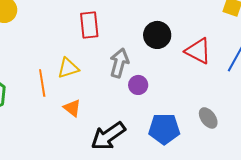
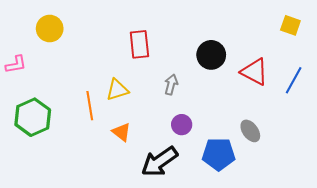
gray arrow: (119, 63) -> (171, 84), size x0.7
purple circle: (138, 85) -> (182, 125), moved
gray ellipse: (208, 118) -> (250, 131), moved

